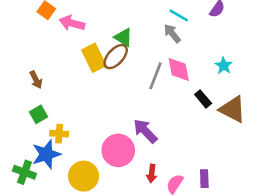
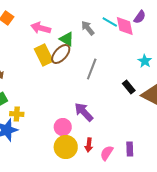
pink arrow: (72, 23) -> (41, 28), moved
gray arrow: (172, 33) -> (88, 28), moved
pink diamond: (179, 69) -> (125, 26), moved
pink circle: (118, 150) -> (63, 127), size x0.7
yellow circle: (84, 176) -> (66, 147), moved

